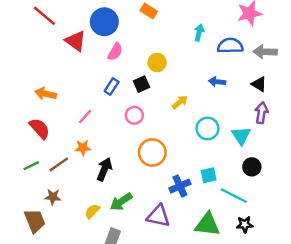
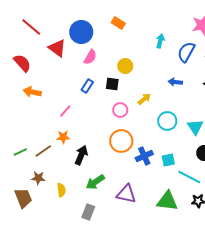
blue semicircle: (230, 46) -> (186, 52), turned -60
black square: (142, 84) -> (112, 84), turned 32
pink circle: (134, 115) -> (120, 110), moved
red semicircle: (40, 128) -> (22, 63), moved
blue cross: (180, 186) -> (144, 156), moved
yellow semicircle: (92, 211) -> (61, 190), moved, turned 128

